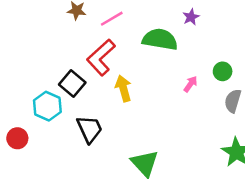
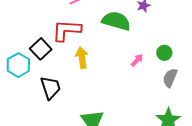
red L-shape: (101, 57) -> (66, 30), turned 40

